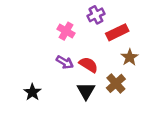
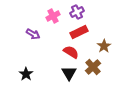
pink cross: (66, 31) -> (53, 16), moved, turned 32
red rectangle: (117, 32) -> (79, 32), moved
purple arrow: (65, 62) -> (33, 34), moved

